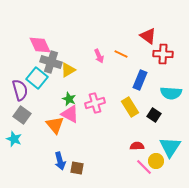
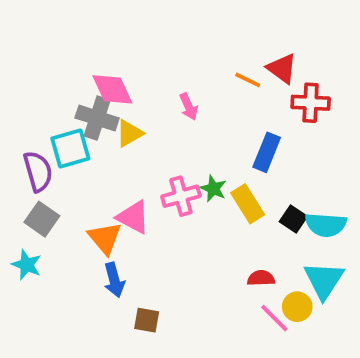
pink diamond: (40, 45) -> (112, 89), moved
orange line: (121, 54) -> (248, 80), moved
cyan square: (37, 78) -> (70, 149), turned 35
cyan semicircle: (171, 93) -> (326, 225), moved
green star: (69, 99) -> (213, 189), moved
blue arrow: (60, 161) -> (114, 280), moved

